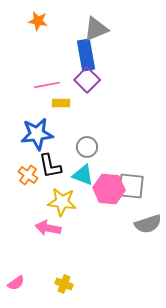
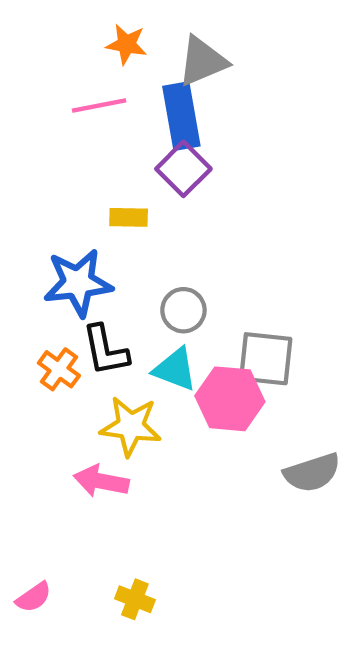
orange star: (38, 21) -> (126, 44), moved
pink line: (47, 85) -> (99, 106), moved
gray square: (131, 186) -> (266, 359), moved

